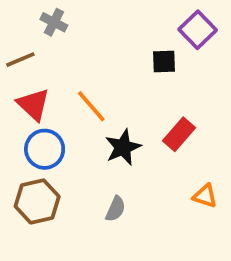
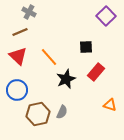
brown line: (20, 60) -> (20, 32), moved
black square: (164, 61) -> (86, 47), moved
blue circle: (45, 149) -> (17, 90), moved
brown hexagon: (37, 201) -> (38, 114), moved

